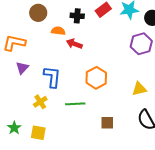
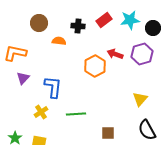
red arrow: (74, 44) -> (115, 54), moved
orange hexagon: (96, 78) -> (95, 66), moved
yellow triangle: (139, 89) -> (140, 99), turned -35

